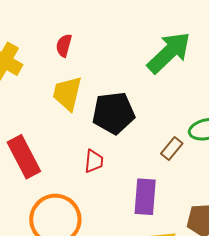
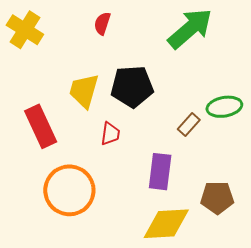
red semicircle: (64, 45) -> (102, 23), moved
yellow trapezoid: (67, 93) -> (84, 91), moved

